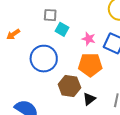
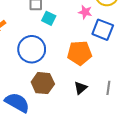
pink star: (89, 39) -> (85, 12), moved
brown hexagon: (69, 86) -> (43, 83), moved

